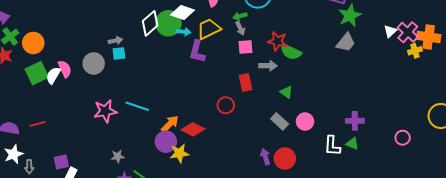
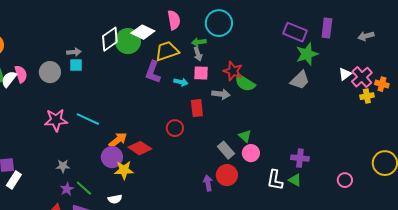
cyan arrow: (184, 32) -> (181, 82), moved
orange cross: (429, 37) -> (382, 84), size x0.6
green triangle: (286, 92) -> (245, 136), moved
red circle: (285, 158) -> (227, 175), moved

